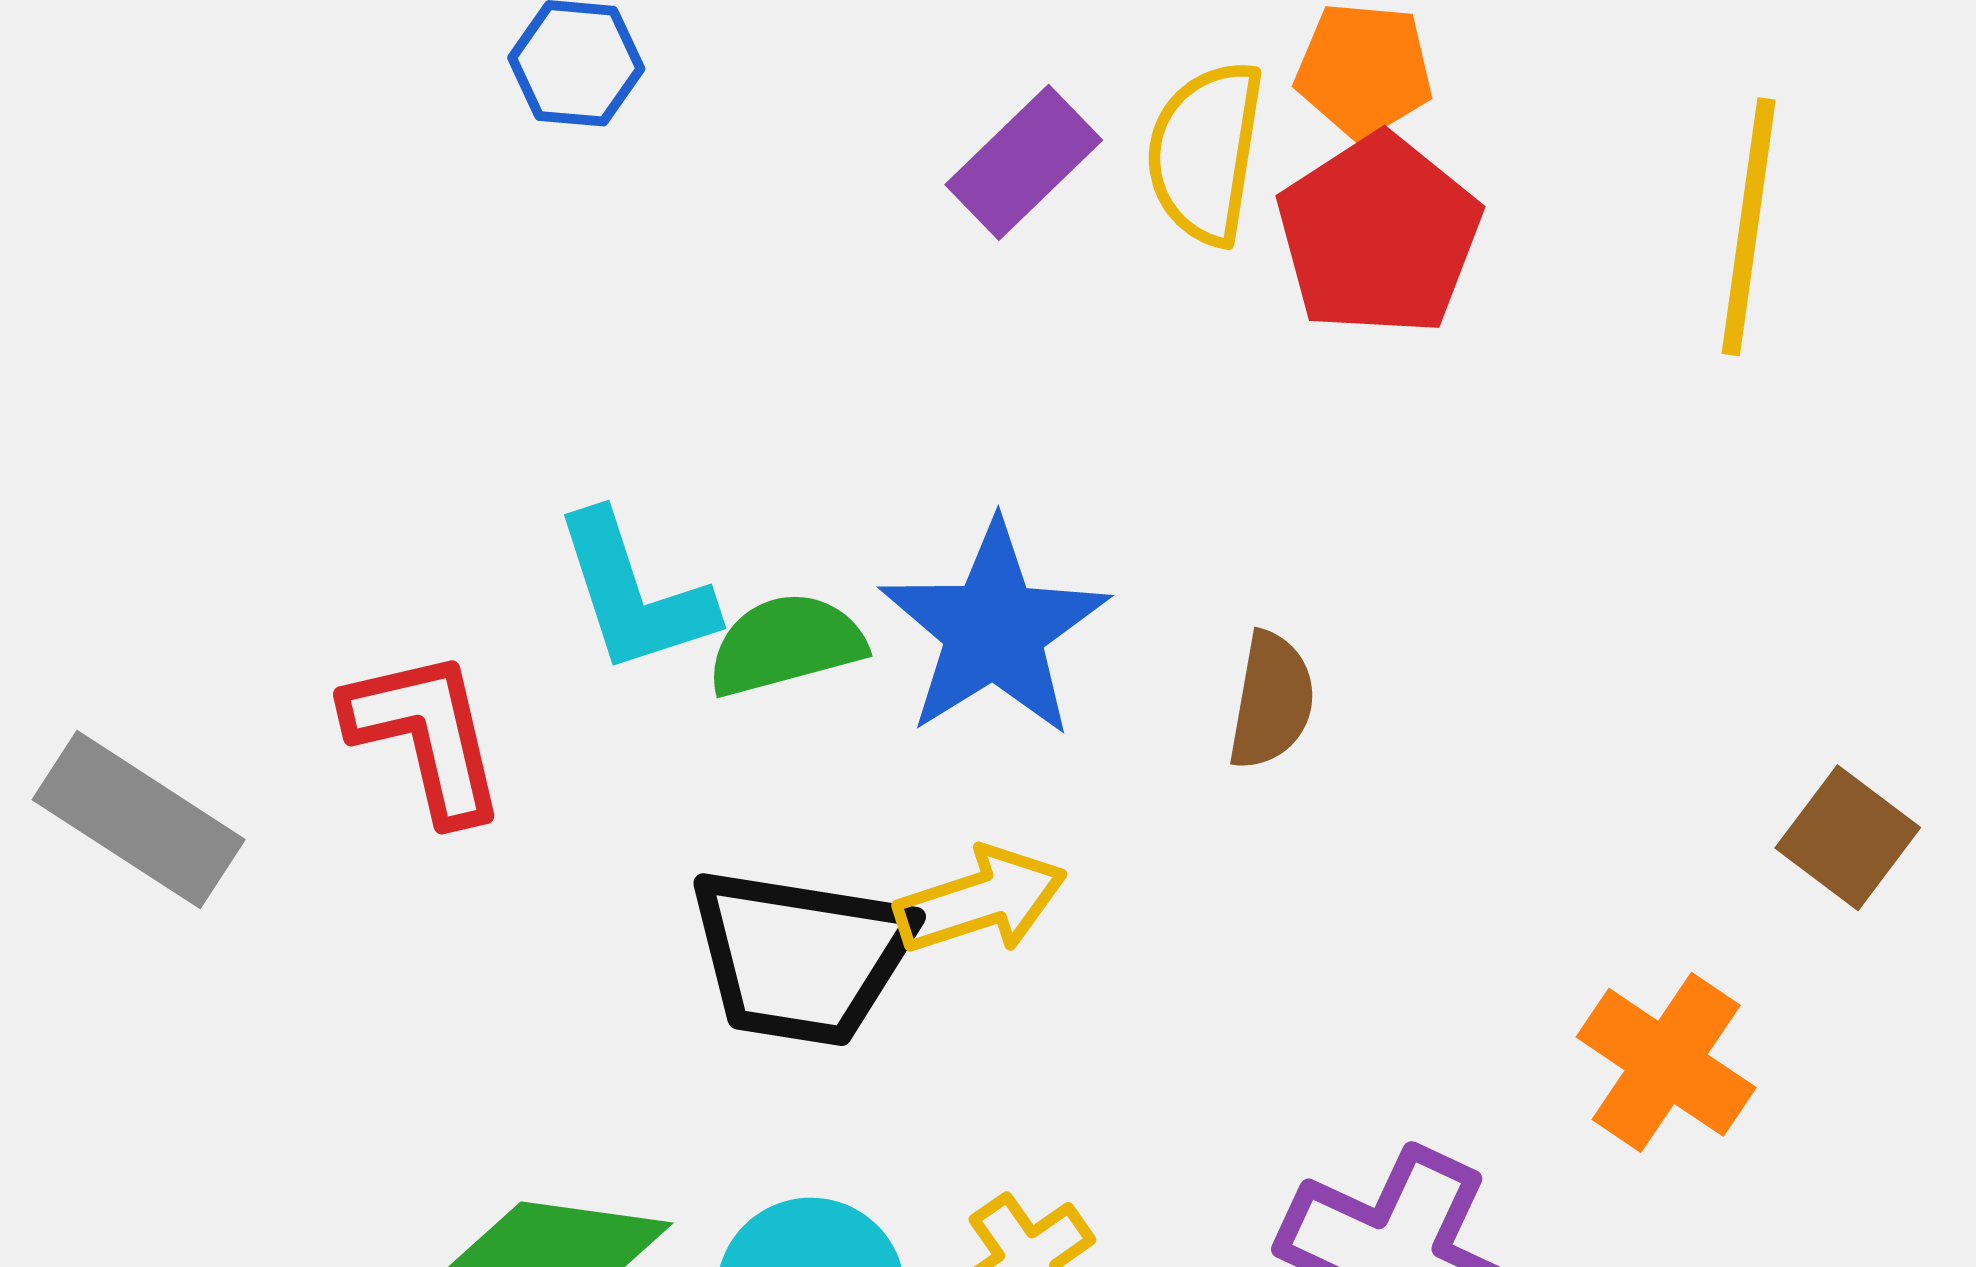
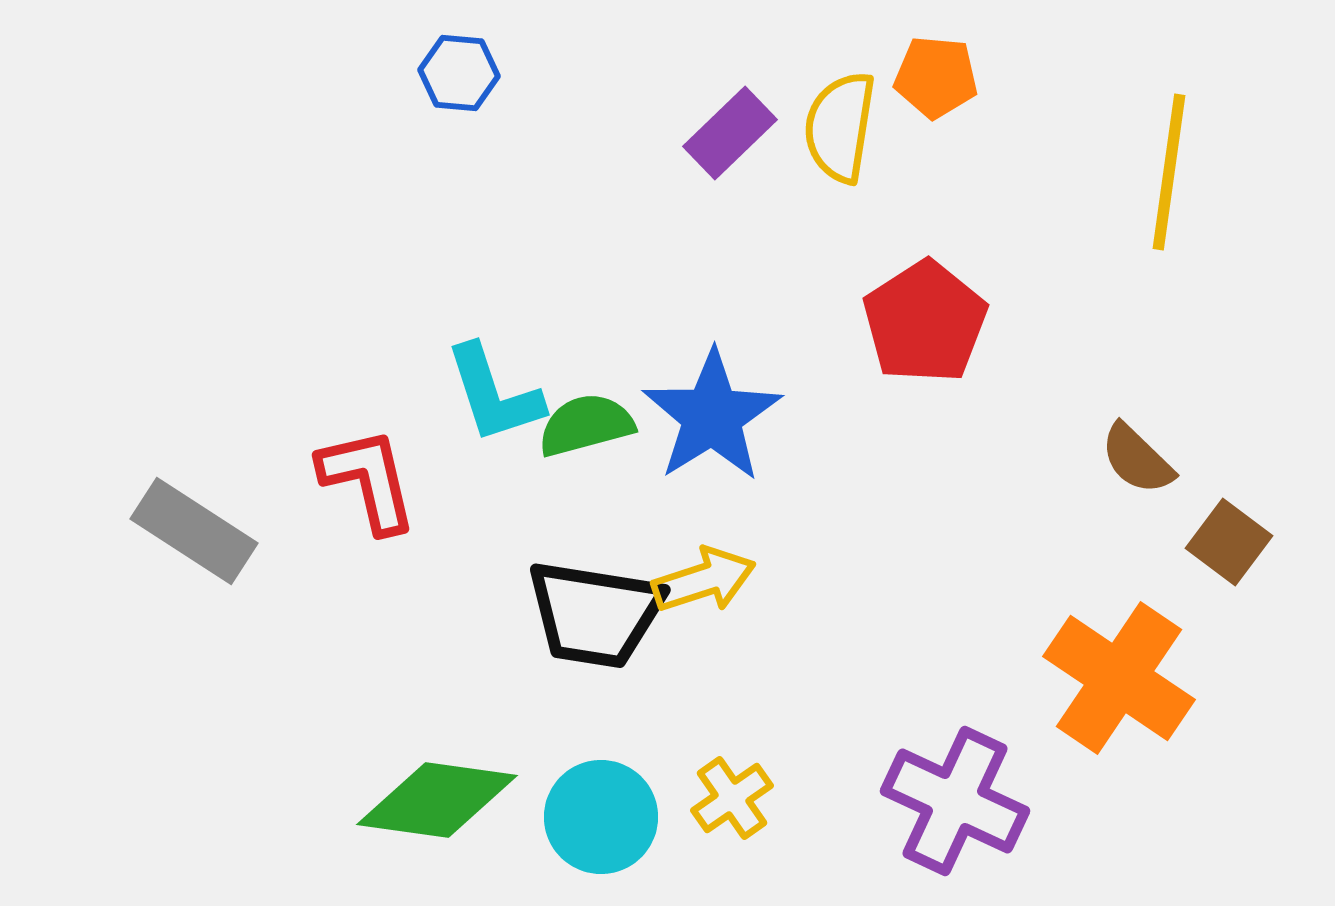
red pentagon: (1379, 235) -> (925, 322), moved
brown semicircle: (1271, 701) -> (1137, 459), moved, turned 124
orange cross: (1666, 1062) -> (1119, 678), size x1.4

